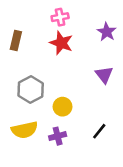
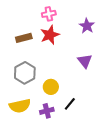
brown rectangle: (16, 40) -> (24, 38), moved, turned 63
red star: (61, 43) -> (50, 35), turned 30
black line: (99, 131) -> (70, 104), moved

